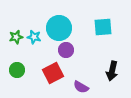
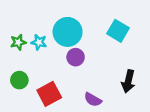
cyan square: (103, 27) -> (118, 31), turned 36
red square: (53, 73) -> (49, 94), moved

